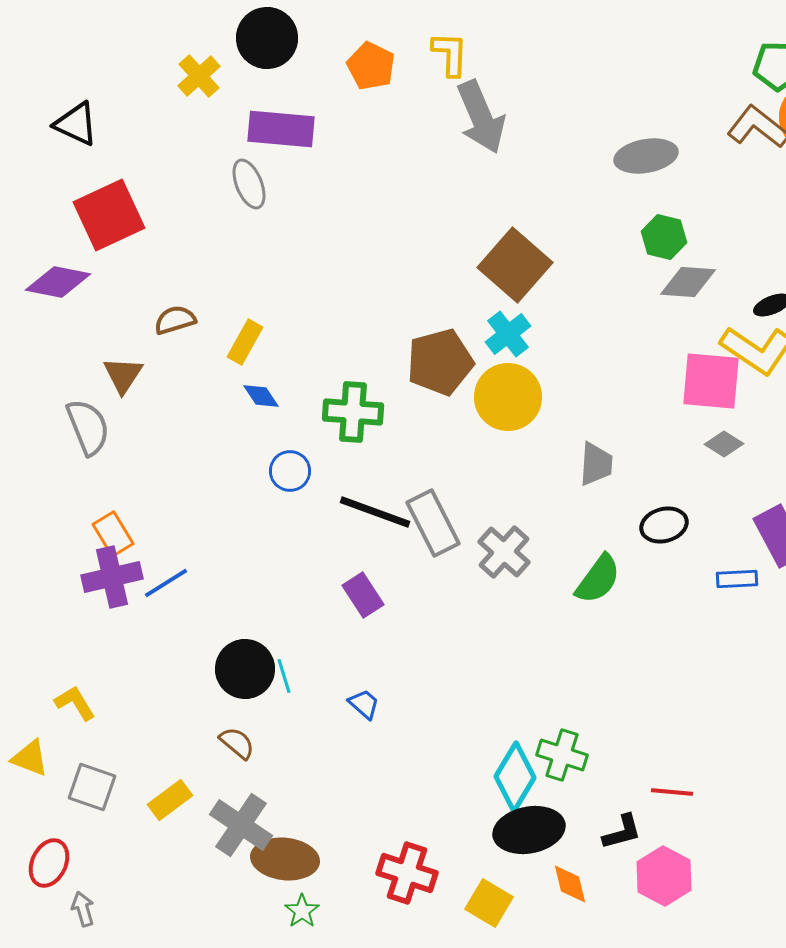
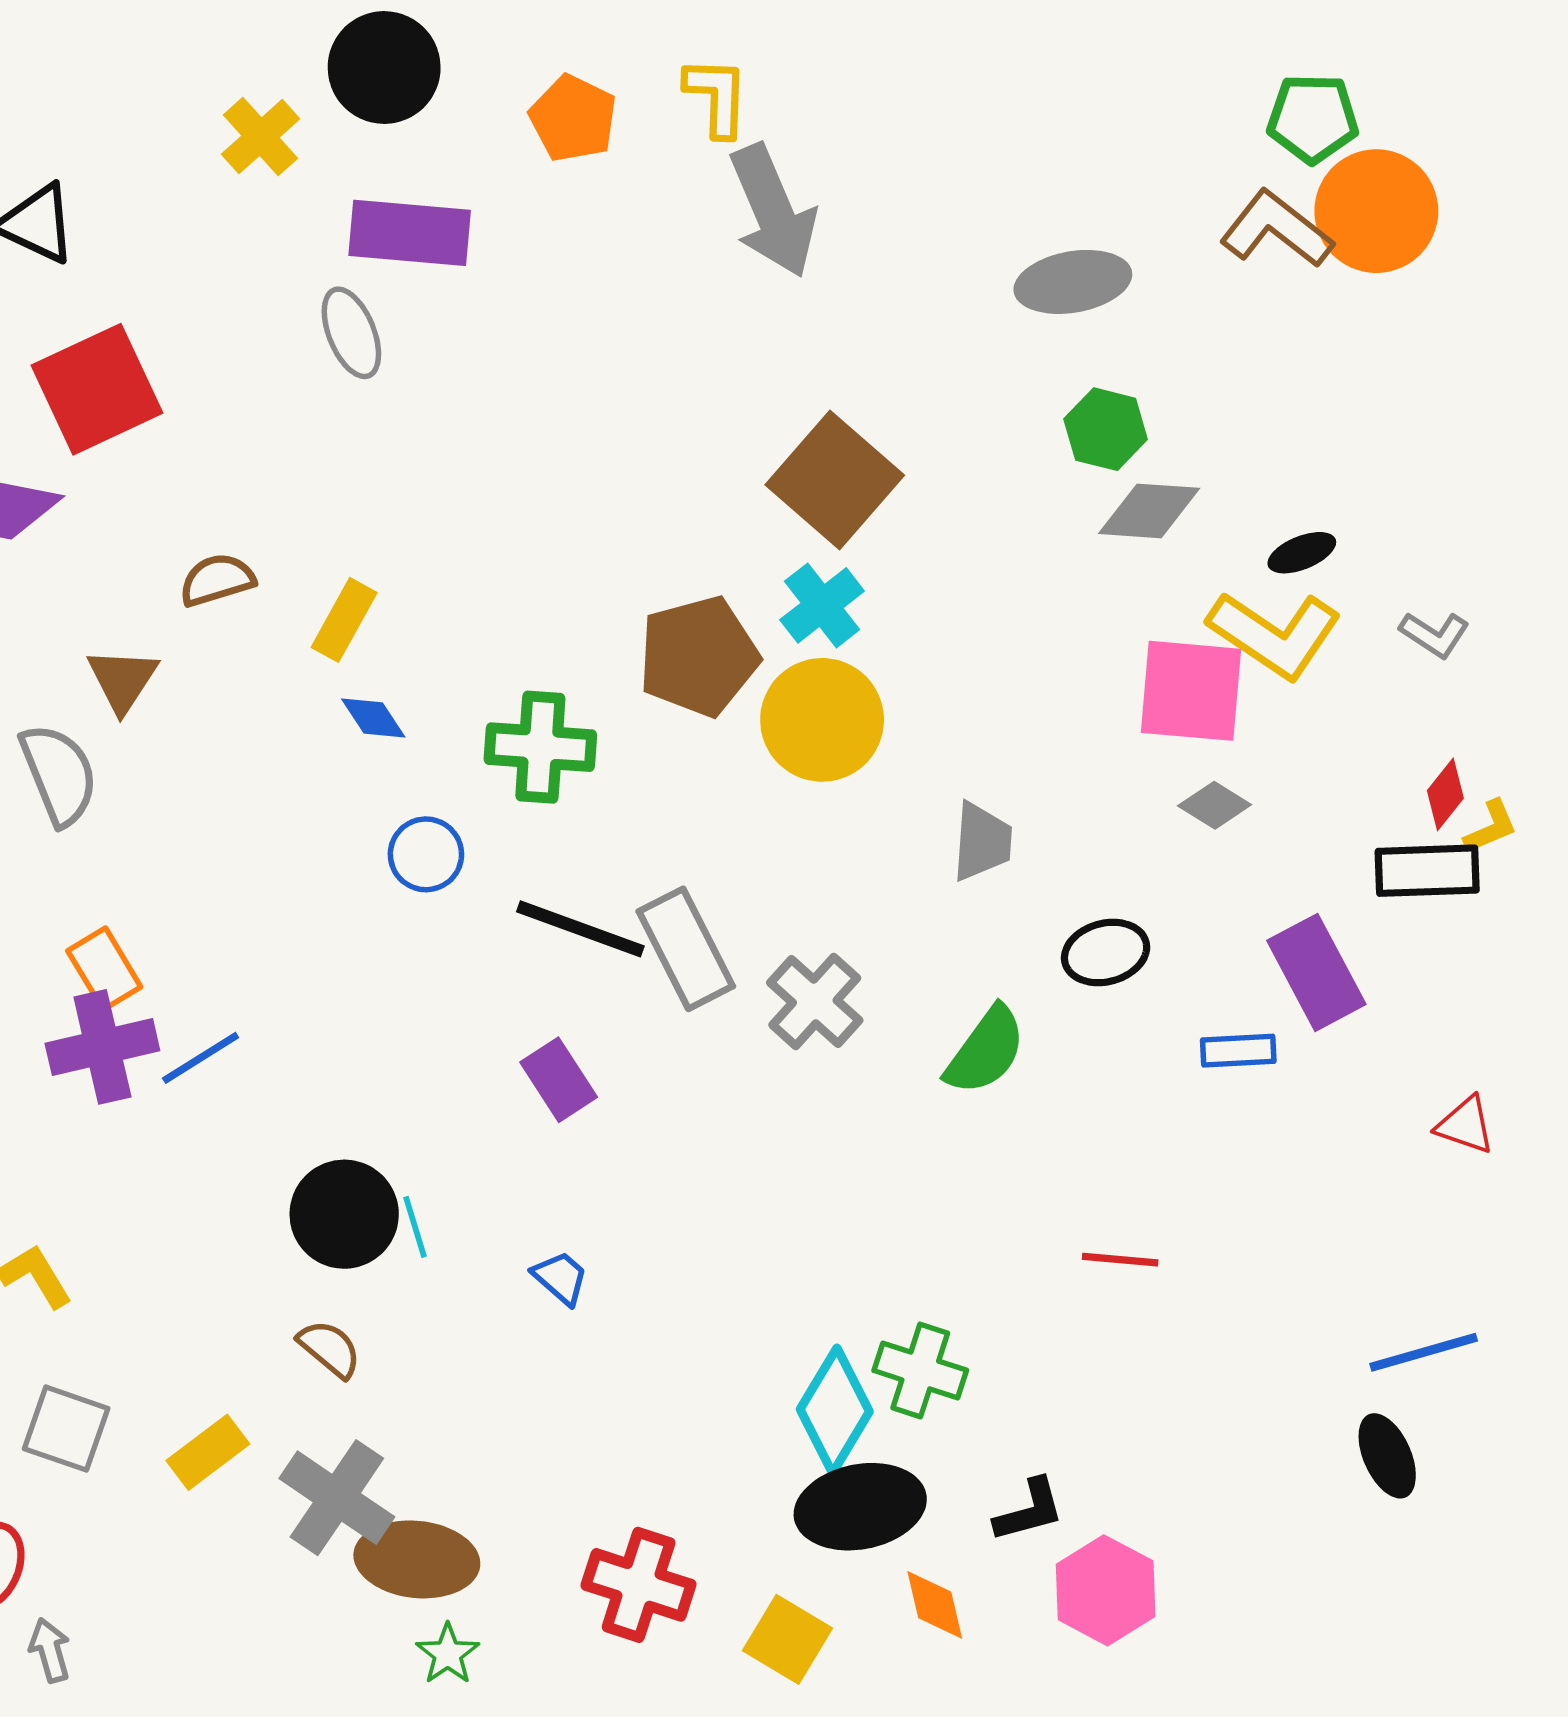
red line: (672, 792) -> (1120, 1260), moved

